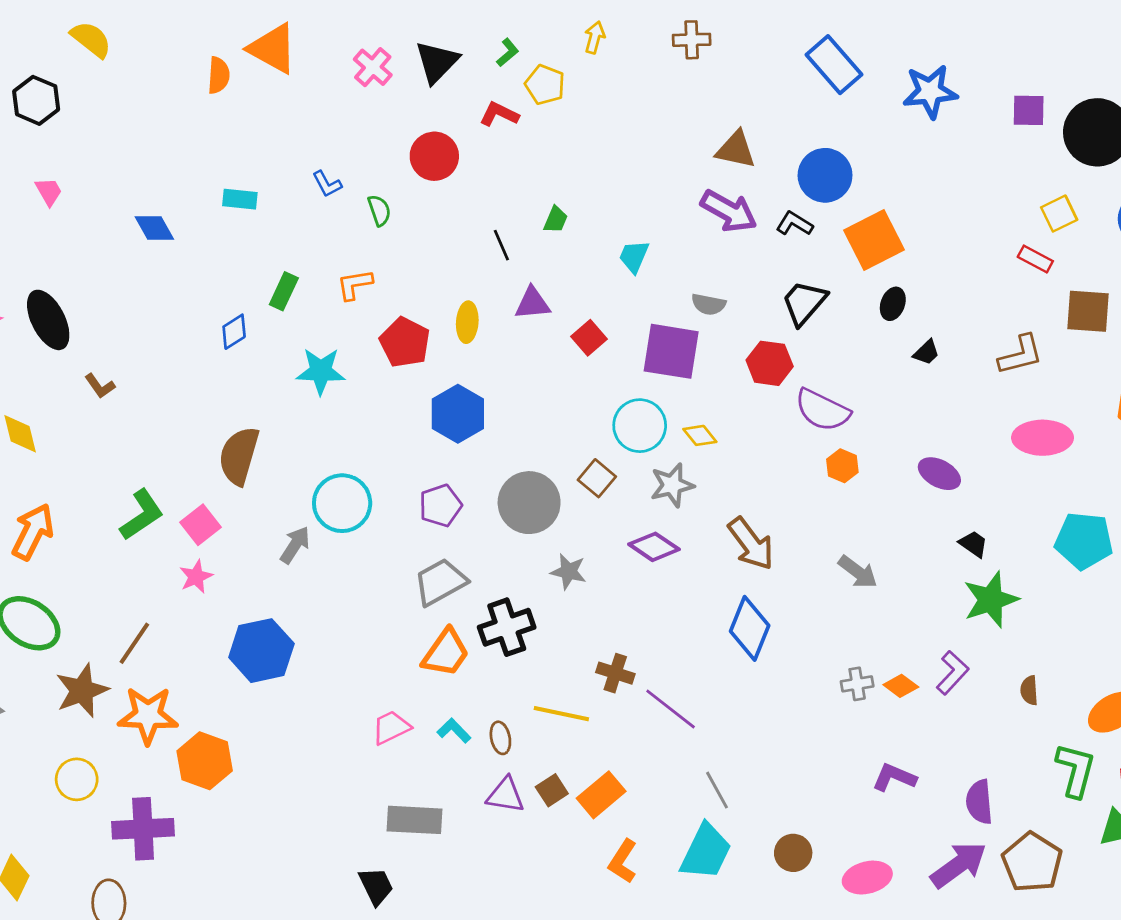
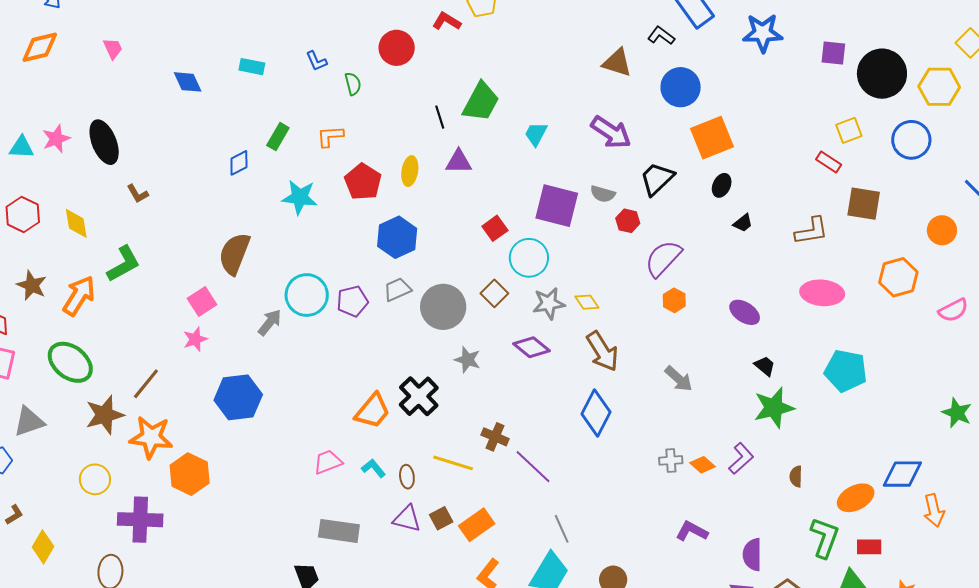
purple arrow: (729, 211) -> (611, 132), moved
green trapezoid: (556, 220) -> (481, 102), size x2.0
black L-shape: (794, 224) -> (661, 36), moved
gray semicircle: (709, 304) -> (603, 194), moved
red square: (589, 338) -> (495, 228), moved
red hexagon: (770, 363) -> (628, 221), size x0.7
purple semicircle: (822, 410) -> (663, 258), turned 102
yellow diamond: (700, 435) -> (587, 302), moved
purple pentagon: (440, 506) -> (352, 301), moved
green L-shape: (142, 515) -> (123, 264), moved
gray trapezoid: (440, 582) -> (397, 289), moved, size x0.7
black cross: (507, 627) -> (419, 396), turned -30

